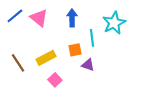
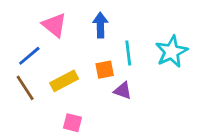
blue line: (15, 16) -> (29, 56), moved
cyan star: (114, 23) -> (171, 52), moved
pink square: (55, 80) -> (72, 123), moved, turned -32

